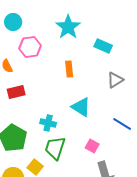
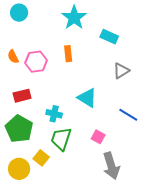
pink hexagon: (30, 47) -> (36, 62), moved
orange rectangle: (69, 69) -> (68, 54), moved
red rectangle: (16, 92) -> (22, 96), moved

